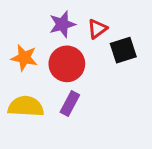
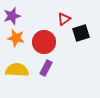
purple star: (62, 24) -> (12, 16), moved

